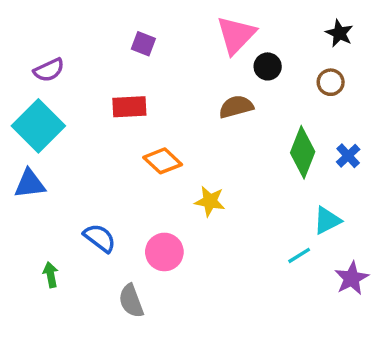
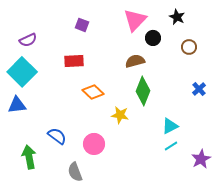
black star: (339, 33) -> (177, 17), moved
green diamond: (303, 152) -> (143, 91), moved
cyan triangle: (327, 220) -> (170, 126), moved
green arrow: (51, 275) -> (29, 157), size x1.6

